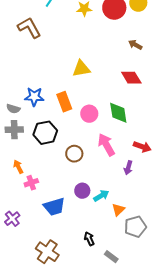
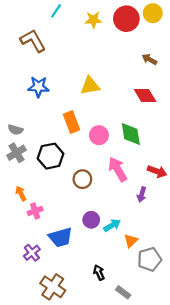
blue star: (34, 97) -> (38, 87), moved
gray cross: (14, 130) -> (16, 153), turned -30
purple cross: (12, 219) -> (32, 253), moved

